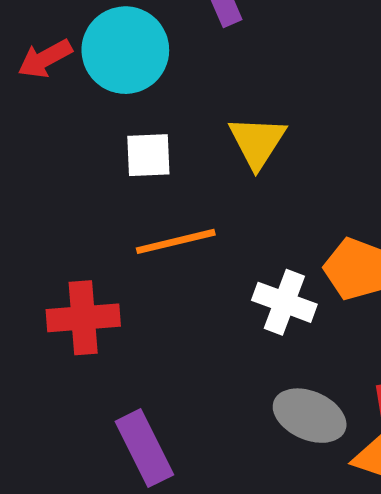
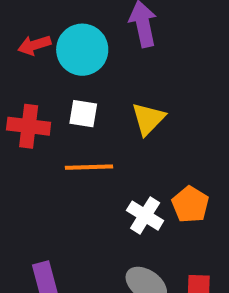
red cross: (83, 318) -> (29, 126), moved

